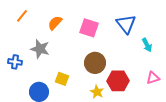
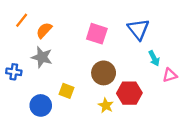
orange semicircle: (55, 23) -> (44, 30), moved
cyan arrow: (147, 45) -> (154, 58), moved
pink triangle: (153, 78) -> (170, 75), moved

